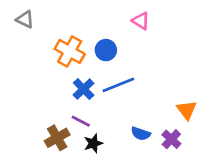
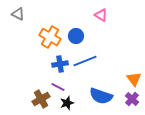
blue cross: (84, 89) -> (60, 64), turned 35
blue semicircle: (141, 134) -> (101, 96), size x1.6
purple cross: (171, 139) -> (132, 99), moved

